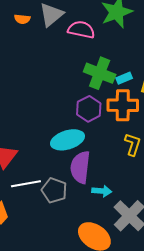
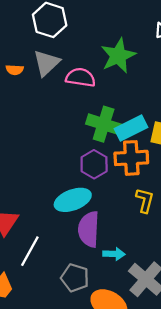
cyan rectangle: (124, 78) -> (131, 128), size x1.8
white line: (26, 184) -> (30, 251), turned -48
gray pentagon: (54, 190) -> (75, 278), moved

